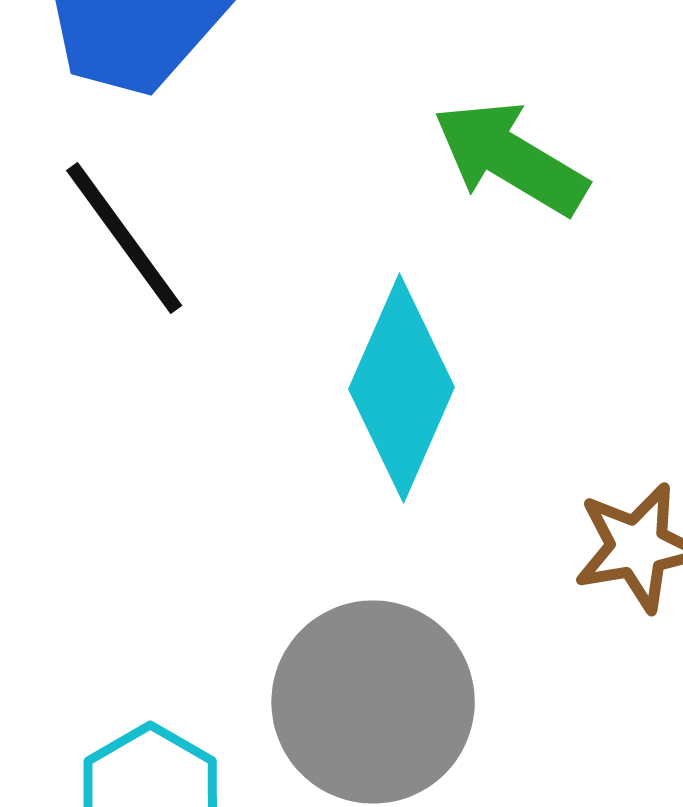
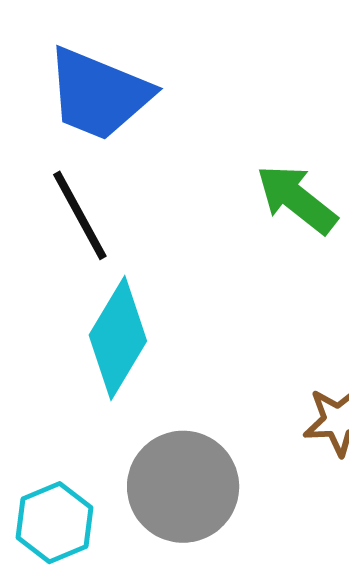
cyan diamond: (401, 388) -> (118, 338), moved

